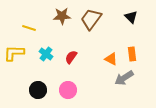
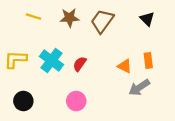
yellow line: (29, 28) -> (33, 17), moved
cyan cross: (46, 54) -> (51, 60), size x1.5
black circle: (38, 90) -> (23, 101), moved

